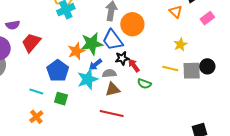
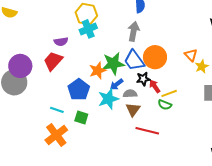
orange triangle: (176, 12) -> (191, 55), moved
orange circle: (132, 24) -> (155, 57), moved
purple semicircle: (13, 25) -> (61, 42), moved
yellow line: (170, 68) -> (169, 93), moved, turned -35
brown triangle: (113, 89) -> (133, 110), turned -42
red line: (112, 114) -> (147, 131), moved
orange cross: (36, 117) -> (56, 135), size x1.6

